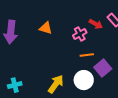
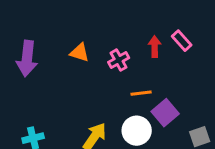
red arrow: (96, 24) -> (155, 47), turned -120
pink cross: (80, 34) -> (119, 60), moved

